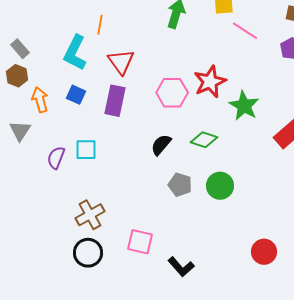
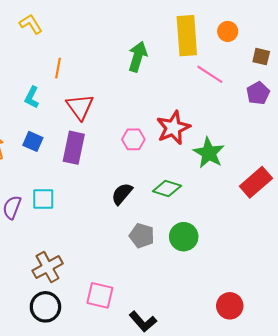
cyan L-shape: (75, 53) -> (32, 97), size x0.6
pink hexagon: (172, 93) -> (133, 139), size x0.7

